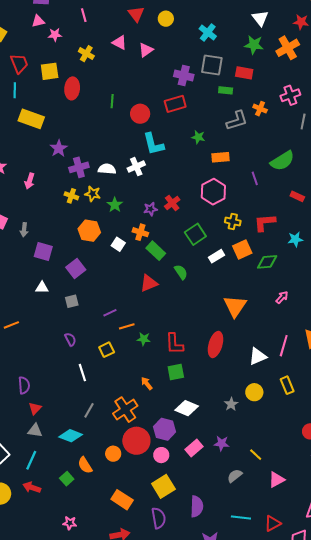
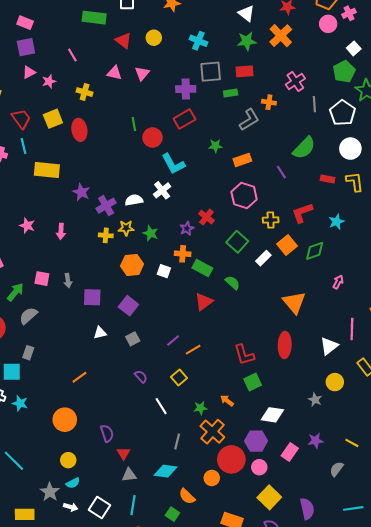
green line: (112, 101) -> (134, 124), moved
green star: (144, 339) -> (200, 408), moved

